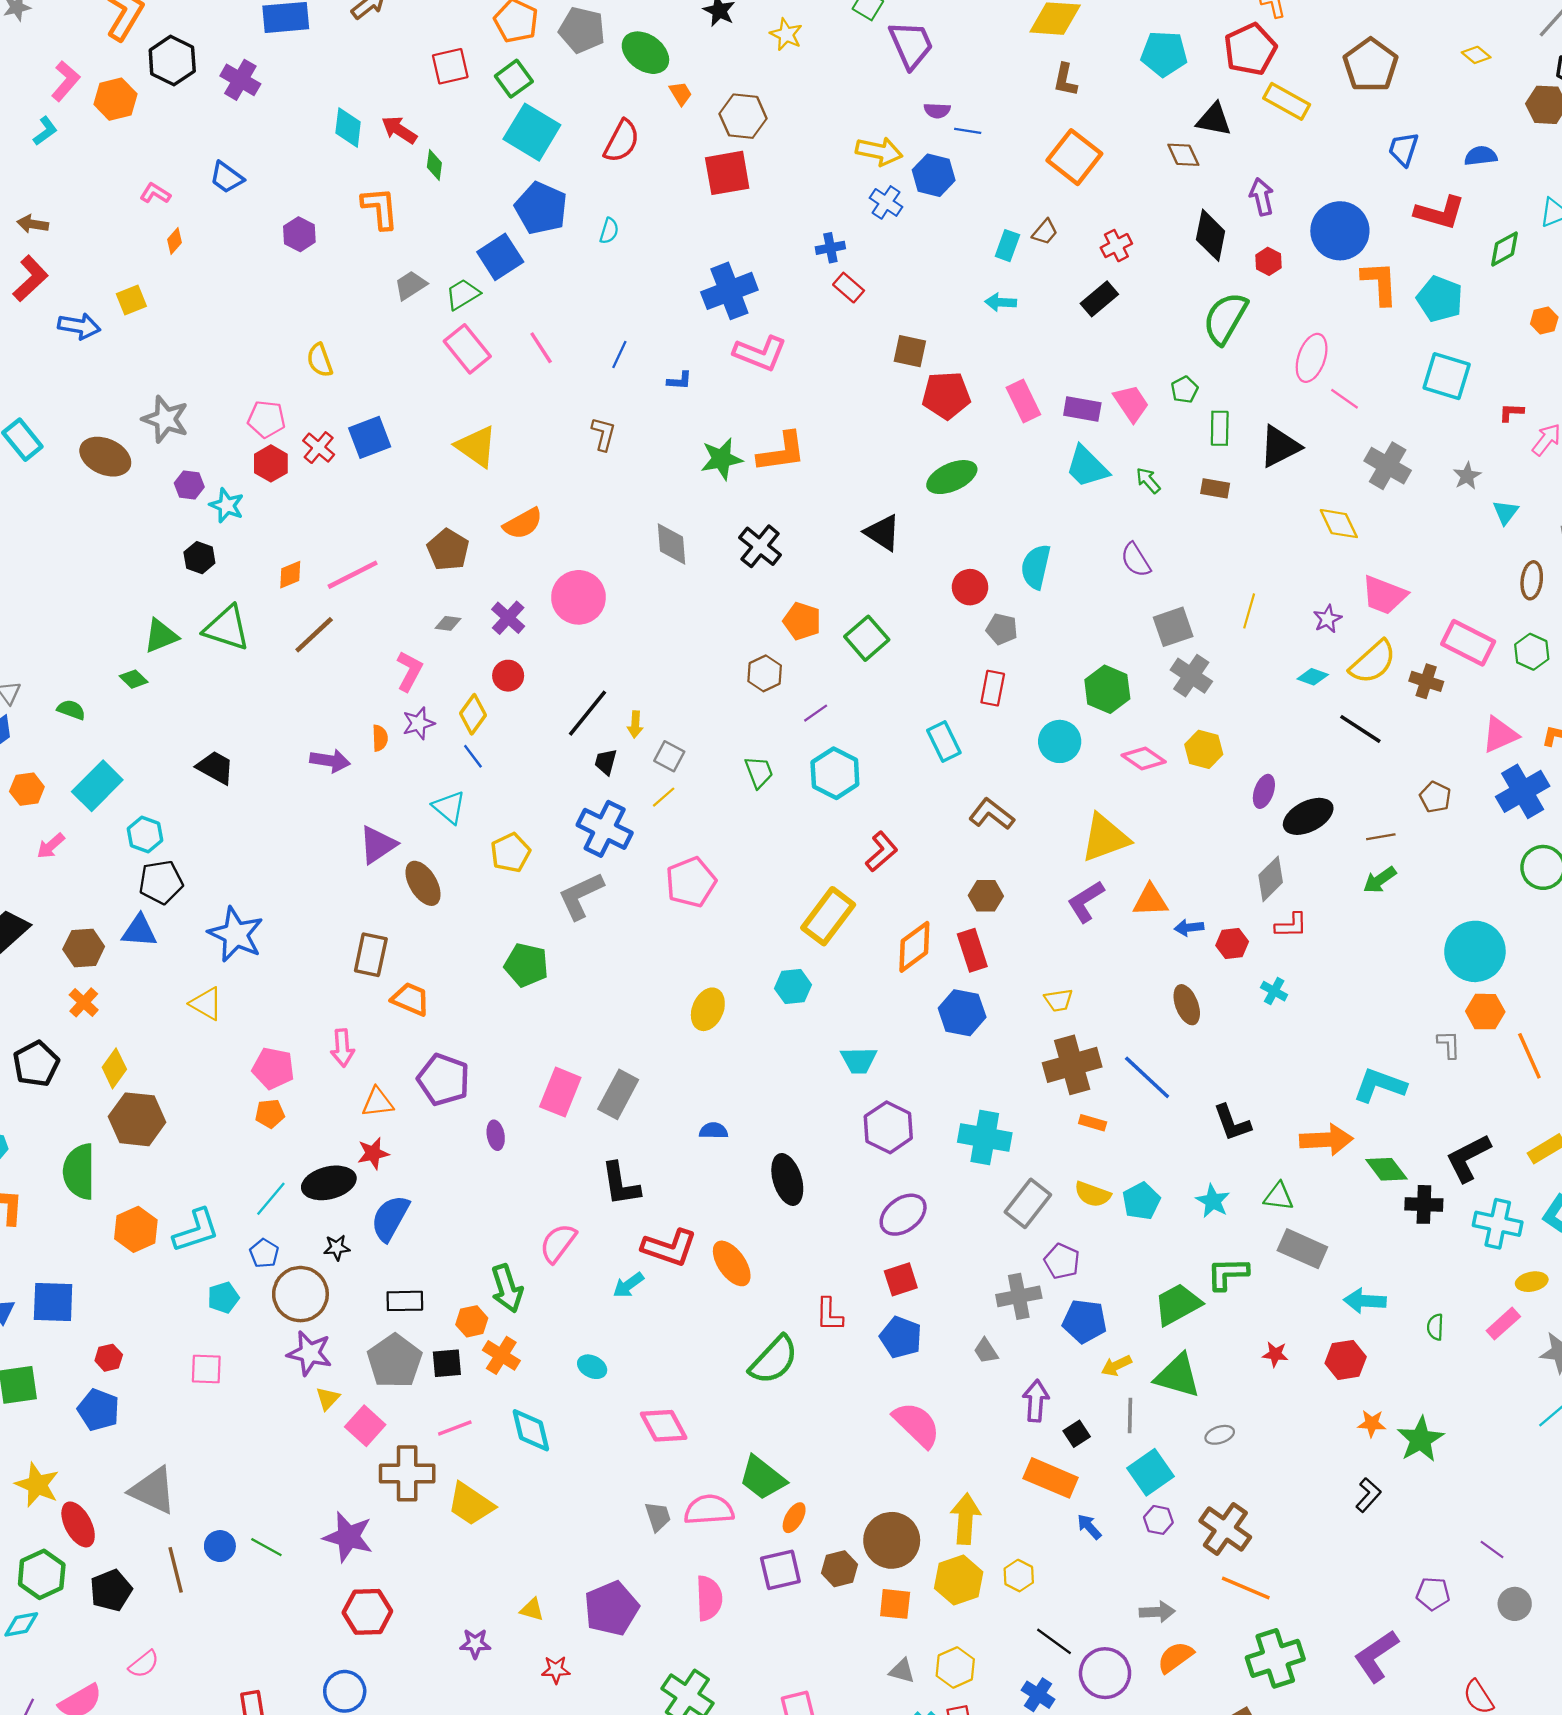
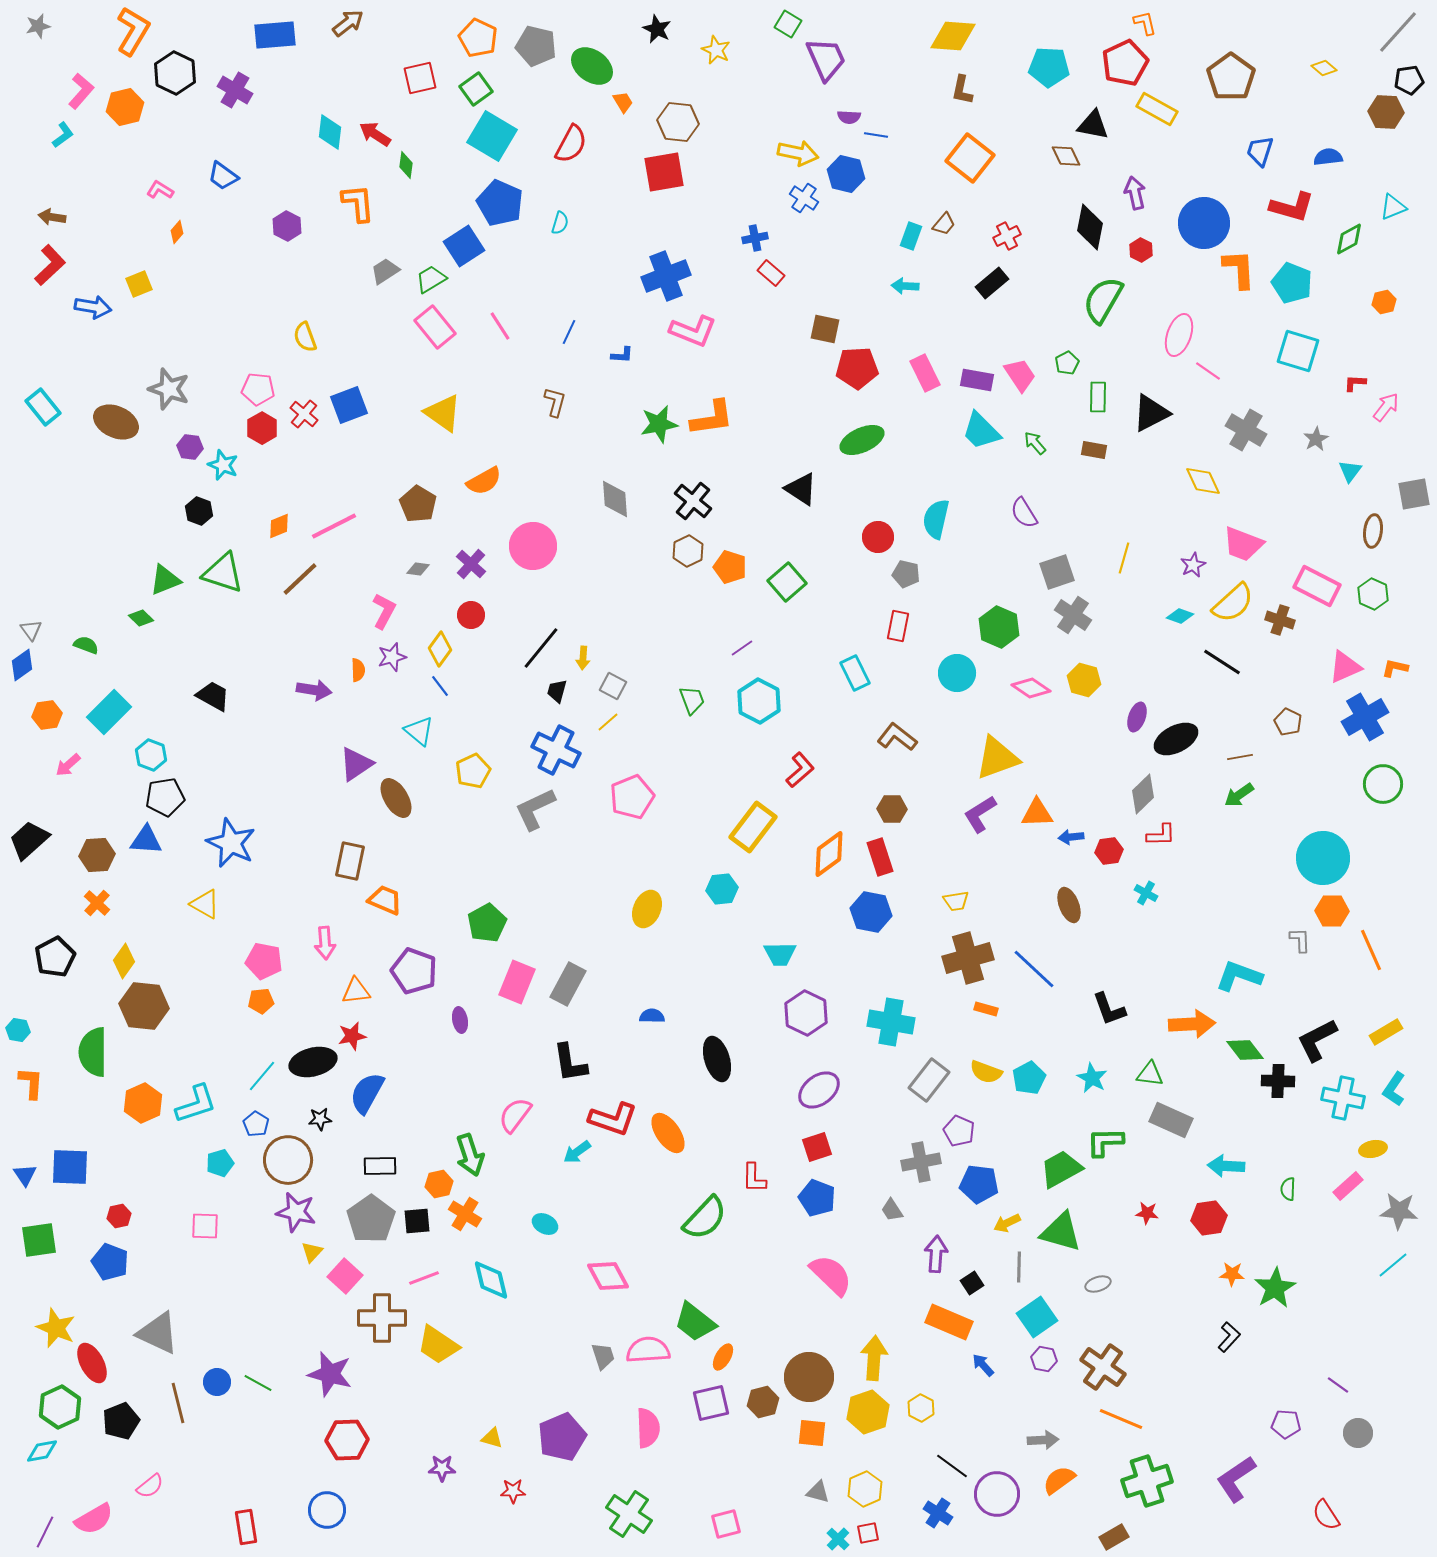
brown hexagon: (765, 673) -> (688, 551), moved
green pentagon: (526, 965) -> (487, 923), moved, turned 30

